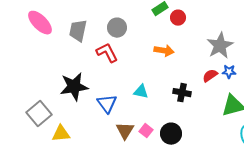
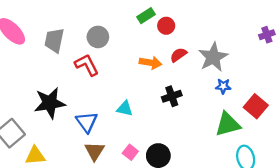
red semicircle: (210, 76) -> (178, 55), moved
black cross: (182, 93) -> (172, 96), moved, turned -30
brown triangle: (125, 131) -> (95, 151), moved

